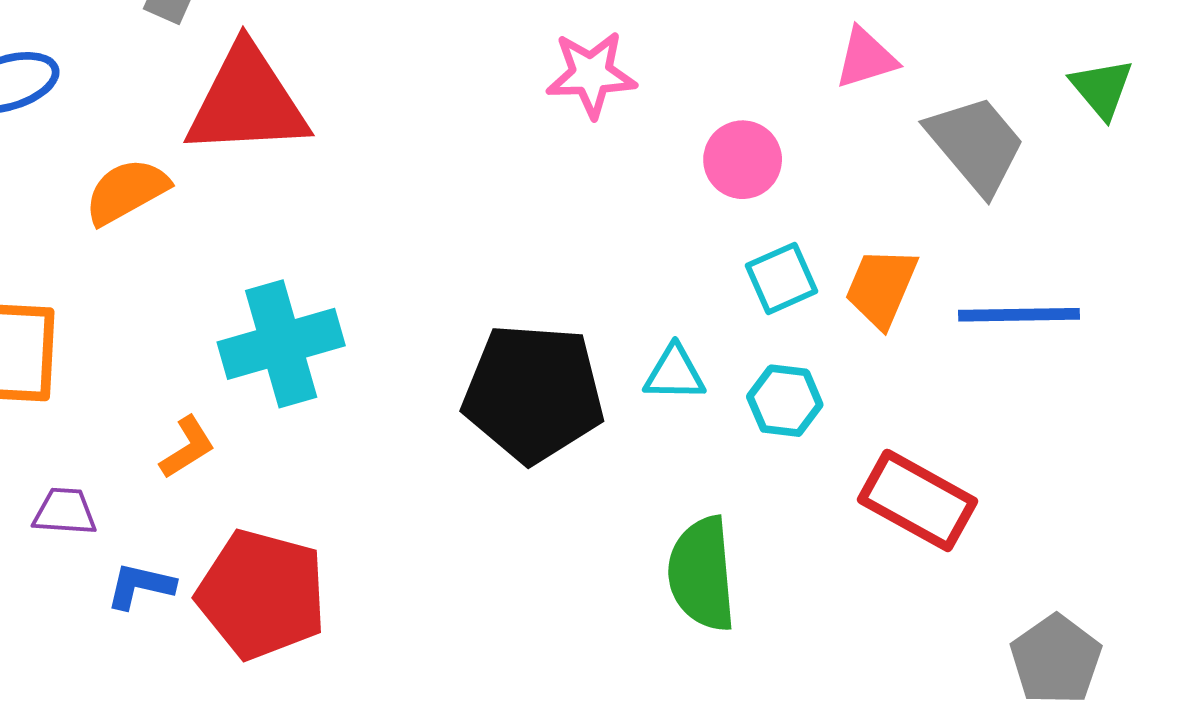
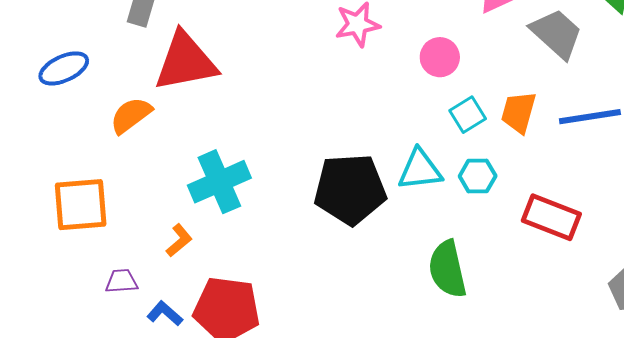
cyan triangle: (675, 373) -> (420, 170), size x1.4
blue L-shape: (140, 586) -> (165, 313), turned 36

